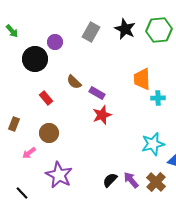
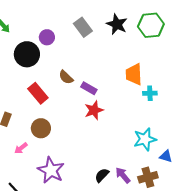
gray rectangle: (91, 32) -> (83, 27), turned -66
red rectangle: (46, 98) -> (38, 93), size x1.5
brown cross: (156, 182) -> (148, 177), turned 30

